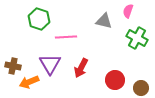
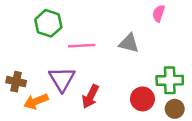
gray triangle: (104, 21) -> (129, 43), moved
green cross: (137, 38) -> (170, 80), moved, turned -30
red arrow: (81, 68) -> (90, 96), moved

